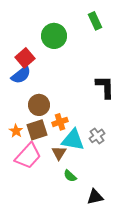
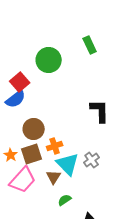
cyan triangle: (73, 140) -> (68, 164), turned 35
green semicircle: (70, 176) -> (65, 200), turned 104

